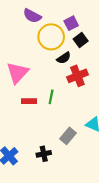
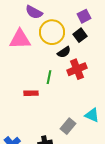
purple square: (71, 23) -> (84, 16), moved
pink triangle: (17, 73) -> (20, 39), moved, turned 45
green line: (51, 97) -> (49, 77), moved

